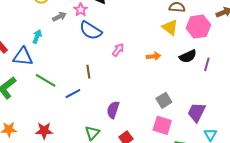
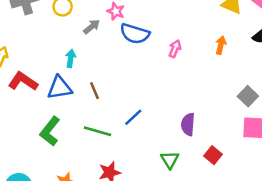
orange arrow: (153, 56) -> (221, 45), turned -56
brown line: (88, 72) -> (95, 91), moved
green line: (46, 80) -> (98, 131), moved

